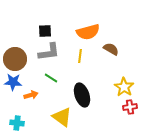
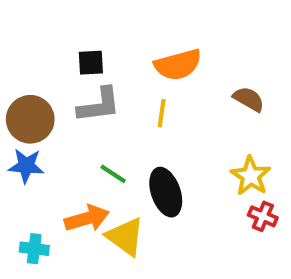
brown semicircle: (111, 49) -> (249, 99), moved
green line: (51, 78) -> (113, 174), moved
orange arrow: (31, 95) -> (87, 218), moved, size x1.5
red cross: (130, 107) -> (263, 216), turned 32

